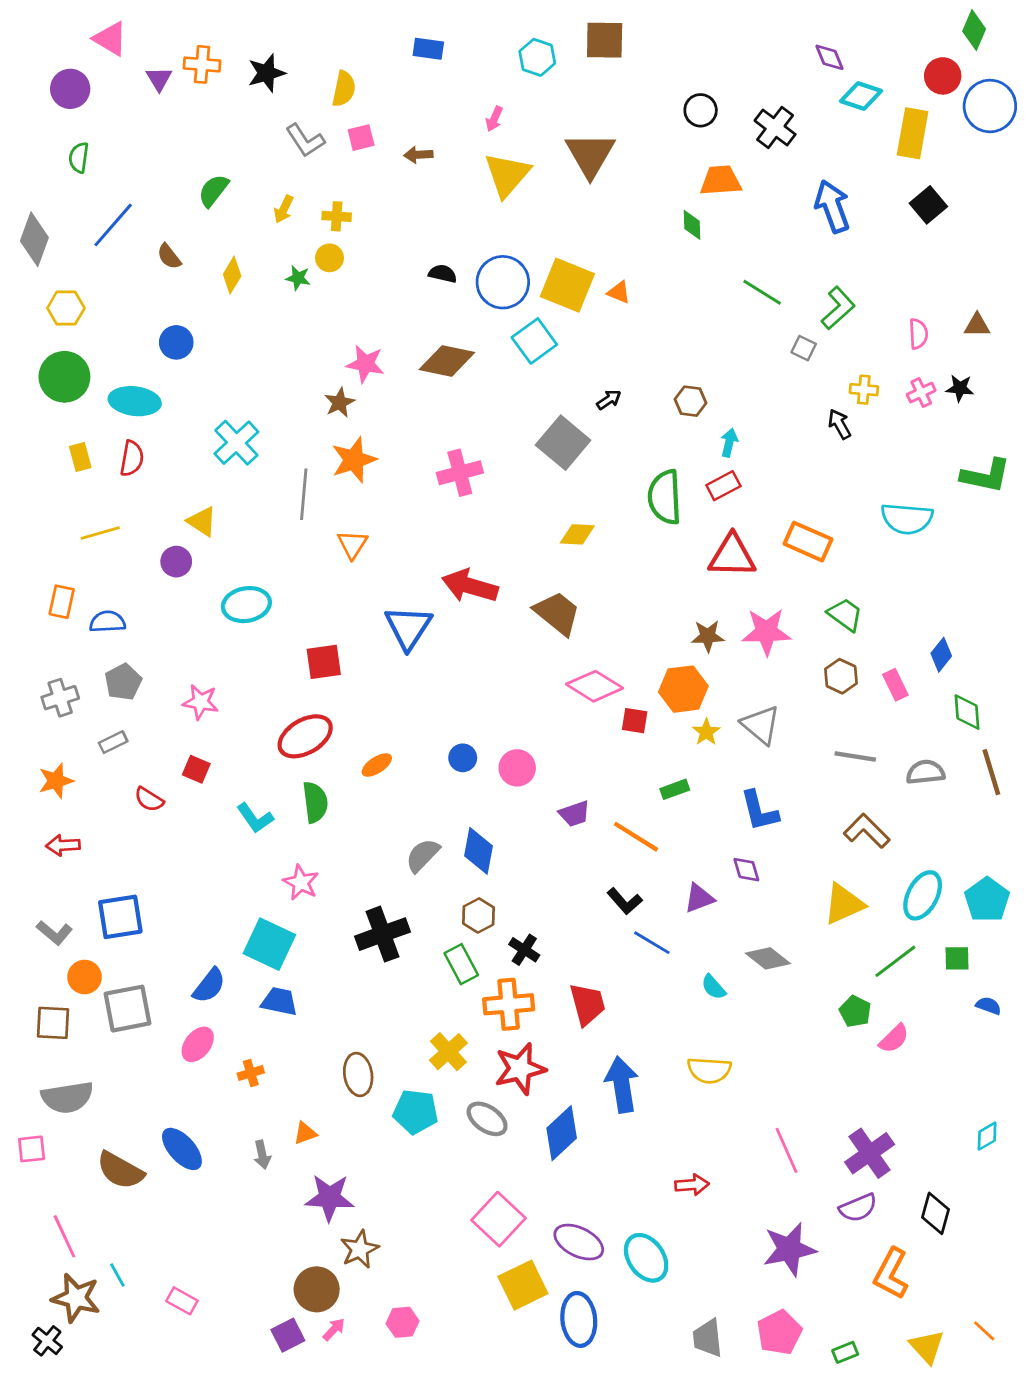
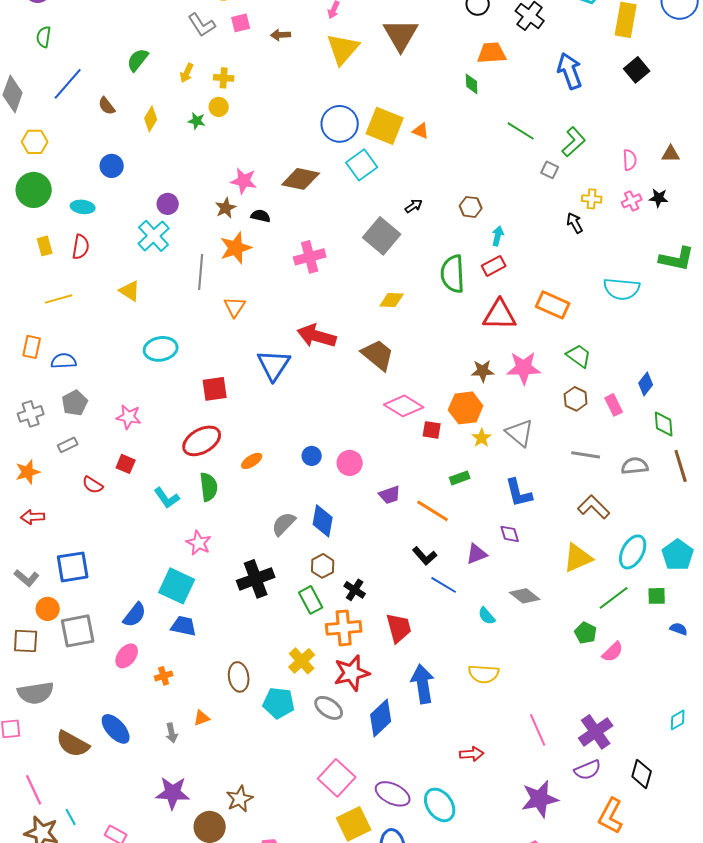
black semicircle: (443, 274) -> (261, 216), moved
cyan ellipse: (135, 401) -> (83, 207), size x0.7
purple circle: (176, 562) -> (168, 204), moved
purple star: (329, 1198) -> (173, 793), moved

